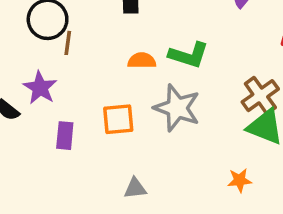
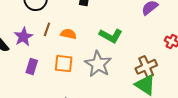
brown line: (68, 43) -> (47, 29), moved
orange semicircle: (142, 61) -> (68, 34), moved

